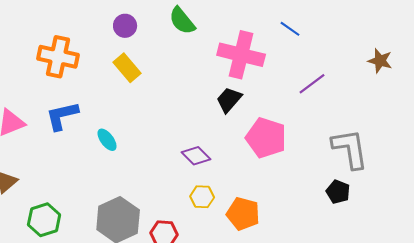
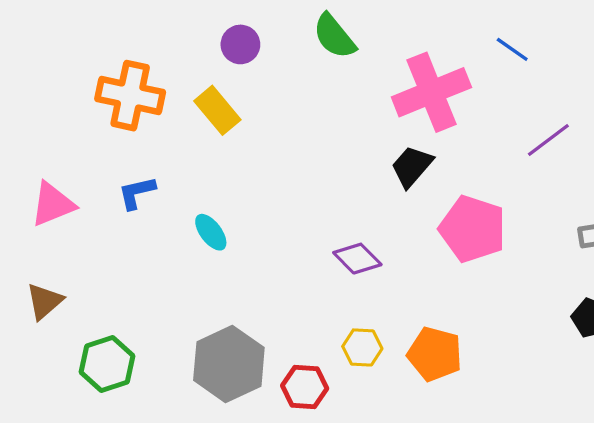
pink cross: (241, 55) -> (431, 92), turned -36
yellow rectangle: (127, 68) -> (217, 110), moved
blue L-shape: (62, 116) -> (137, 193), size x0.7
yellow hexagon: (202, 197) -> (362, 347), moved

